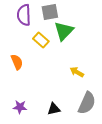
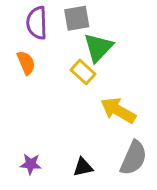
yellow rectangle: (41, 40) -> (83, 72), moved
orange semicircle: (17, 62) -> (26, 63), moved
yellow arrow: (77, 72) -> (118, 110), size x1.6

